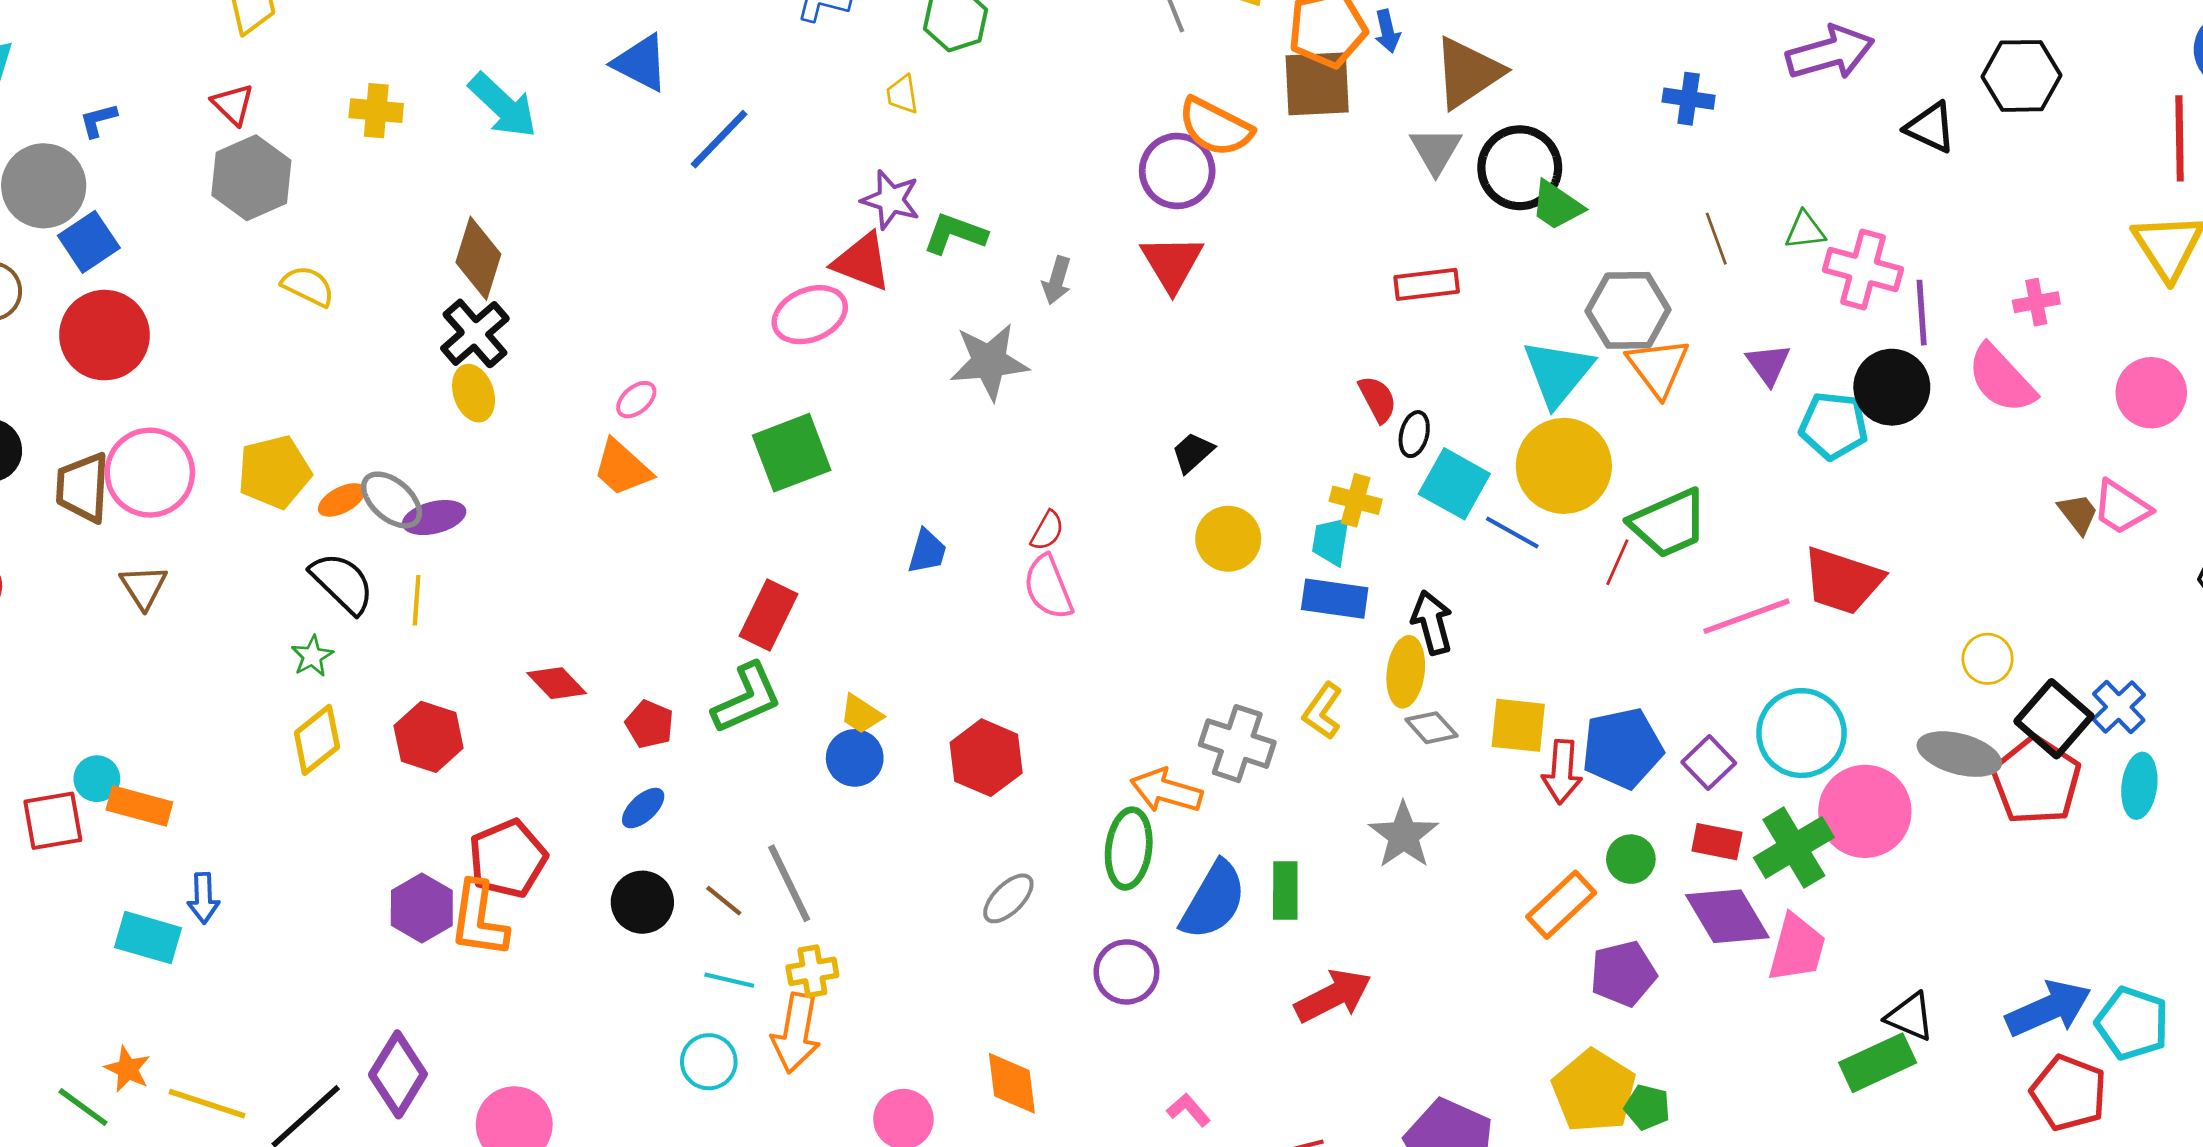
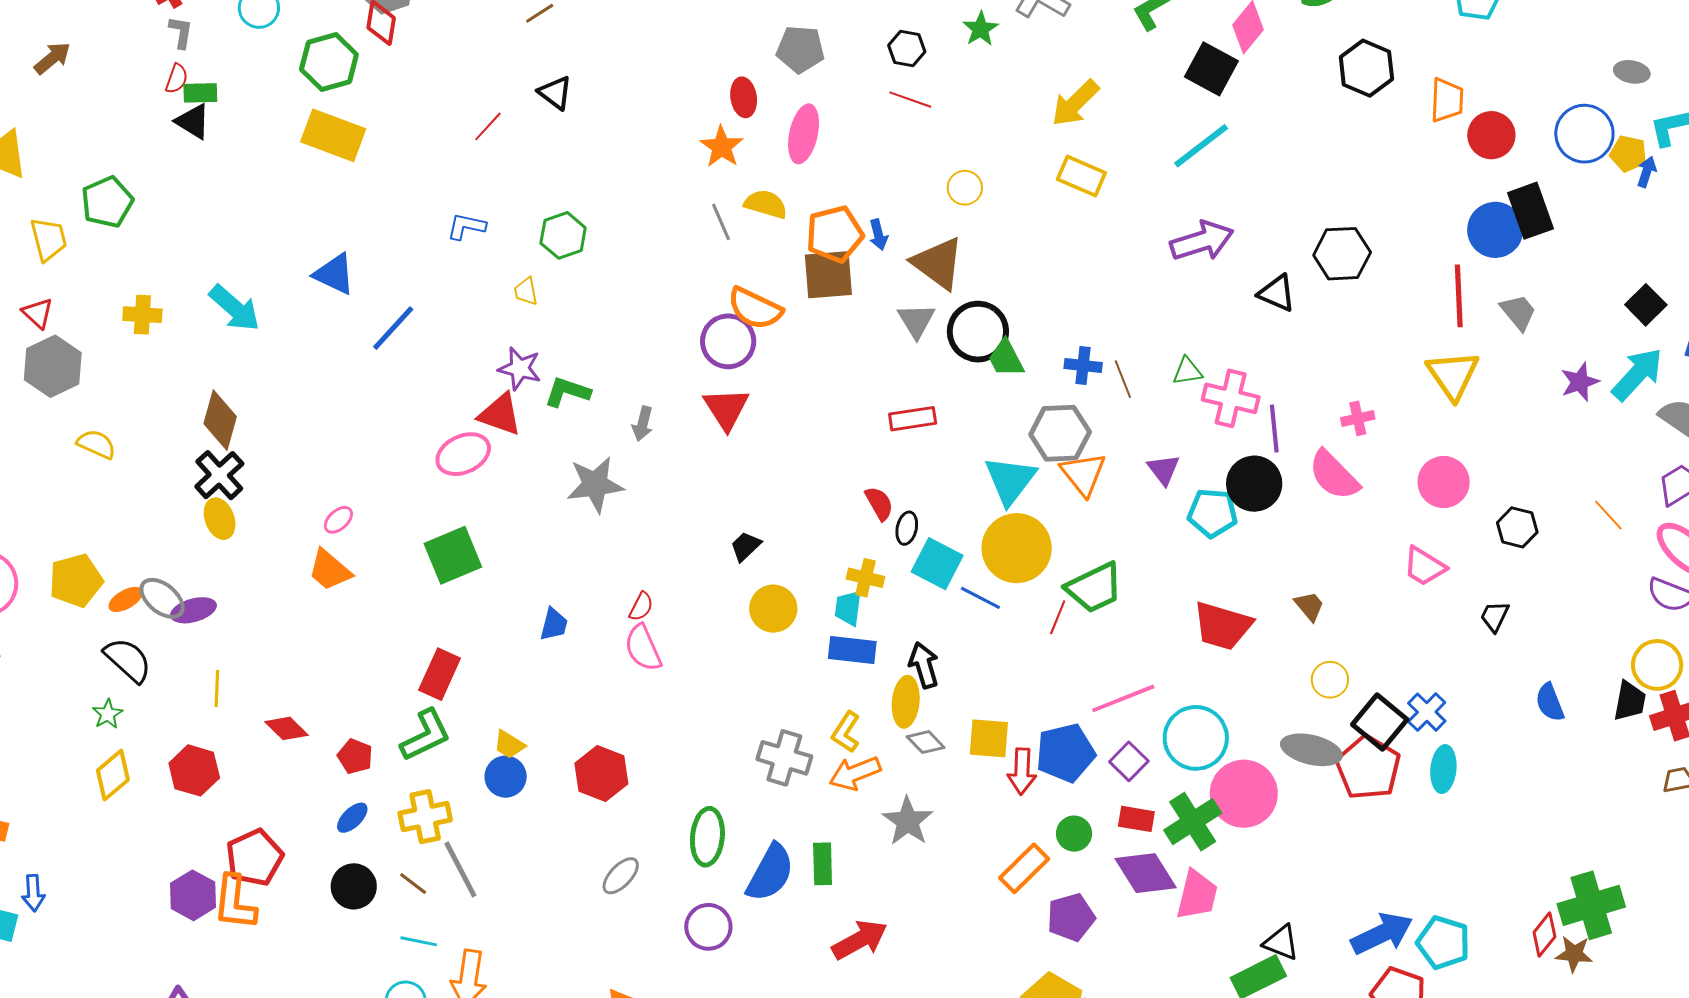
brown triangle: (1468, 73) -> (938, 263), turned -48
blue cross: (1689, 99) -> (1083, 365), moved
green trapezoid: (1557, 205) -> (1006, 358), turned 30
brown trapezoid: (2078, 513) -> (1309, 606), moved
yellow line: (417, 600) -> (217, 688), moved
pink line: (1747, 616) -> (1123, 698), moved
orange arrow: (1166, 791) -> (855, 773), moved, turned -36
yellow cross: (812, 971) -> (425, 817), moved, size x1.4

